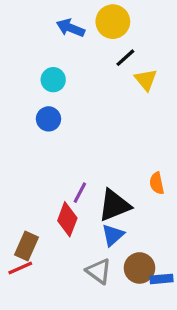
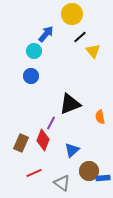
blue arrow: (70, 28) -> (46, 34), moved, turned 108
black triangle: (114, 205) -> (70, 104), moved
brown rectangle: (27, 246) -> (21, 143), moved
red line: (20, 268) -> (34, 173), moved
gray triangle: (99, 271) -> (62, 183), moved

